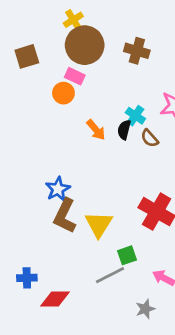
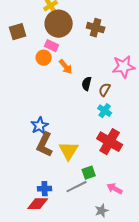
cyan cross: (135, 116) -> (105, 111), moved
orange arrow: (96, 130) -> (66, 67), moved
brown semicircle: (150, 138) -> (105, 90), turned 72
blue cross: (27, 278) -> (45, 189), moved

